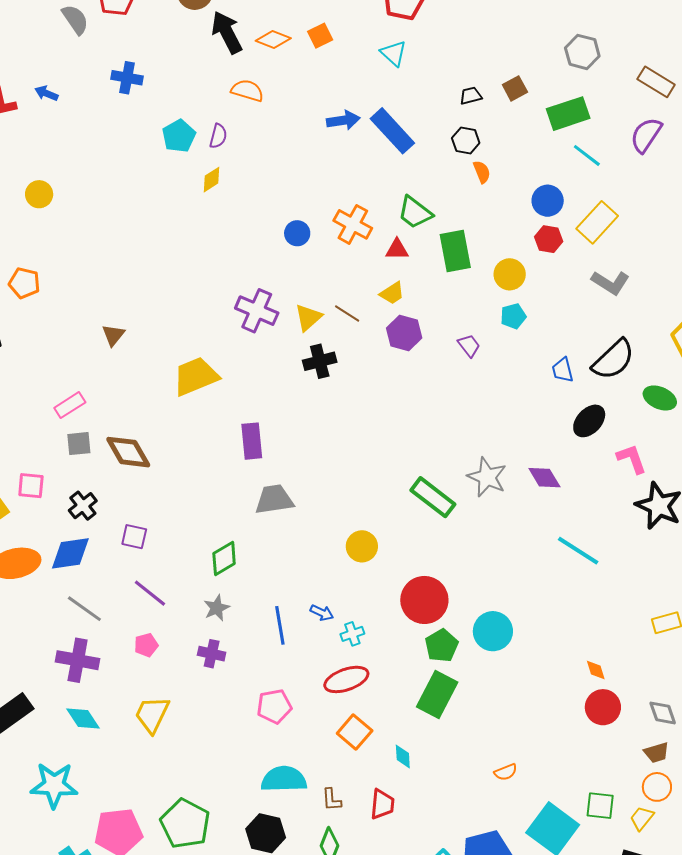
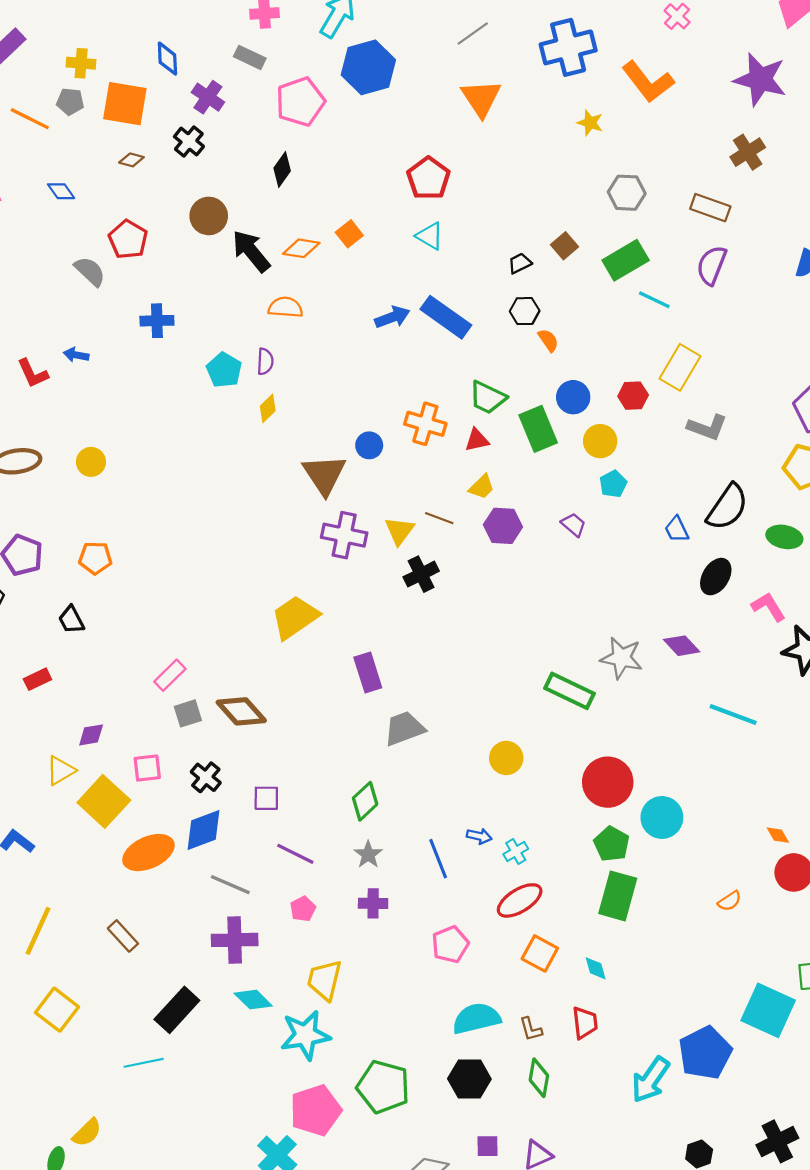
blue circle: (548, 201) -> (573, 397), moved
brown triangle: (113, 335) -> (324, 475), moved, size x1.8
red circle: (424, 600) -> (608, 782), moved
orange semicircle: (506, 772) -> (730, 901), moved
cyan star: (54, 785) -> (305, 1035), moved

